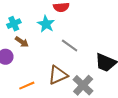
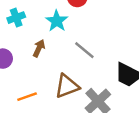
brown arrow: (22, 42) -> (39, 48), moved, turned -104

